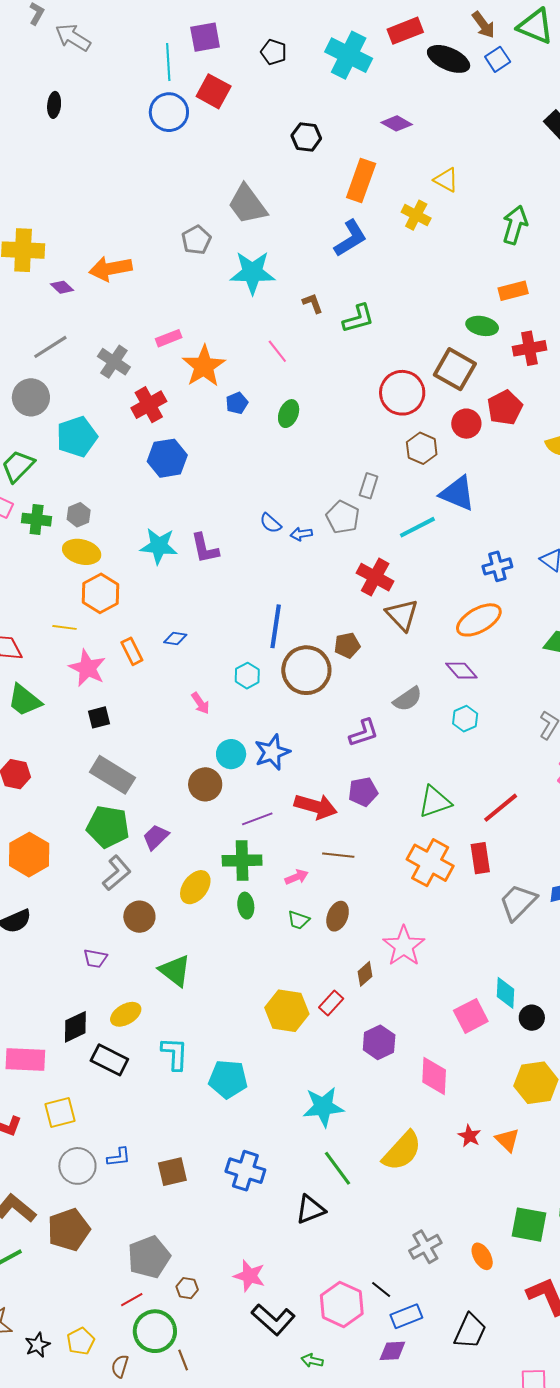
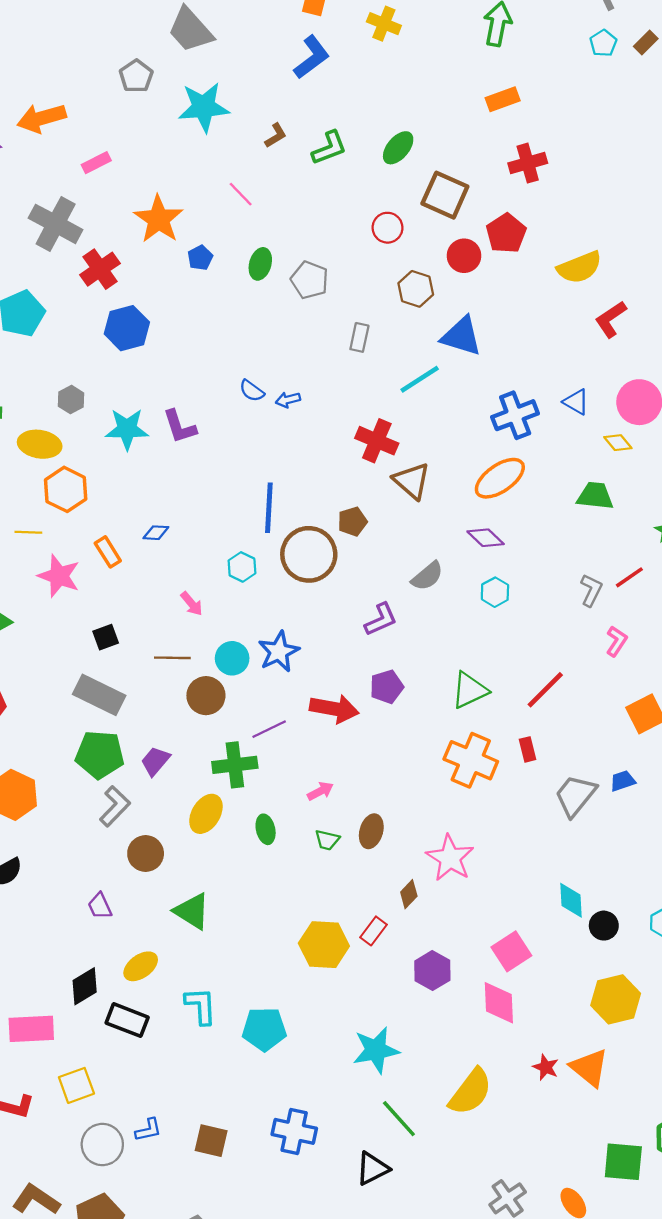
brown L-shape: (313, 303) -> (276, 135), turned 85
green ellipse: (482, 326) -> (398, 148), moved, turned -56
pink rectangle: (169, 338) -> (96, 163), moved
gray cross: (114, 362) -> (56, 224), size x1.4
red circle: (402, 393) -> (388, 228), size x0.6
gray hexagon: (79, 515) -> (71, 400), moved
gray pentagon: (343, 517) -> (310, 280), moved
blue cross: (497, 566) -> (515, 415), size x1.4
black square: (99, 717) -> (106, 637), moved
brown line: (338, 855) -> (172, 658), moved
red rectangle: (480, 858) -> (528, 749), size x0.7
green cross: (242, 860) -> (235, 765), moved
purple trapezoid: (95, 958) -> (100, 906), turned 60
pink square: (471, 1016) -> (511, 951), moved
orange triangle: (507, 1140) -> (589, 1068), size x1.4
brown square: (172, 1172) -> (211, 1141), turned 32

